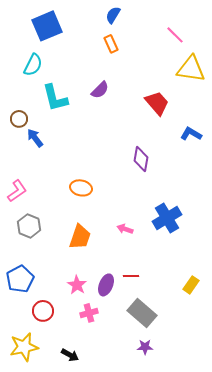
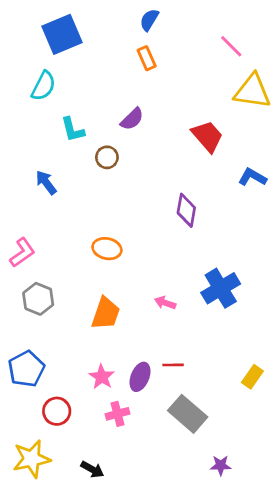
cyan L-shape: (55, 98) -> (73, 130), size x0.7
brown circle: (19, 119) -> (107, 157), moved
purple star: (145, 347) -> (221, 465), moved

